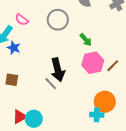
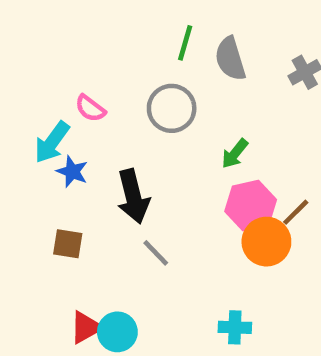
green arrow: (86, 40) -> (235, 154), turned 80
black arrow: (58, 70) -> (133, 196), moved
orange circle: (105, 102) -> (266, 242), moved
cyan cross: (97, 115) -> (235, 327), moved

